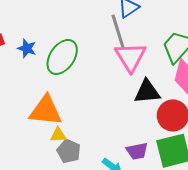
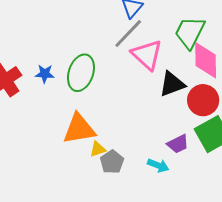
gray line: (118, 32) -> (128, 34), turned 76
gray pentagon: (69, 151) -> (112, 162), turned 30

